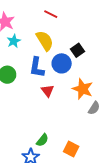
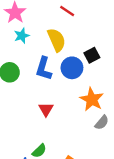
red triangle: (48, 91) -> (46, 109), moved

